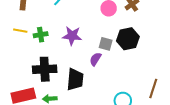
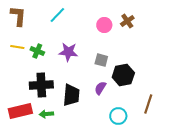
green cross: (41, 35) -> (37, 51), turned 32
black hexagon: (128, 39) -> (123, 75), moved
purple semicircle: (95, 59) -> (100, 88), moved

